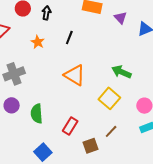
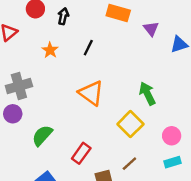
green arrow: (121, 72) -> (147, 94), turned 36
purple circle: (12, 105) -> (13, 114), moved
green semicircle: (37, 114) -> (42, 135), turned 42

